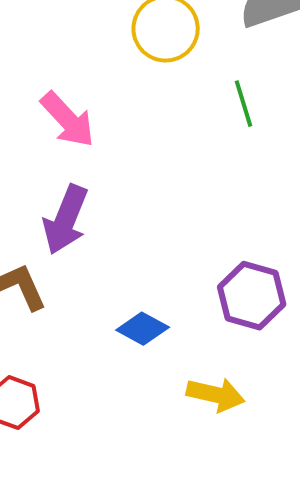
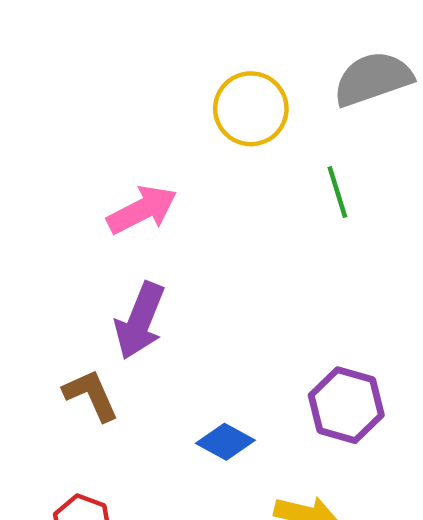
pink arrow: (68, 120) -> (142, 210), turned -74

